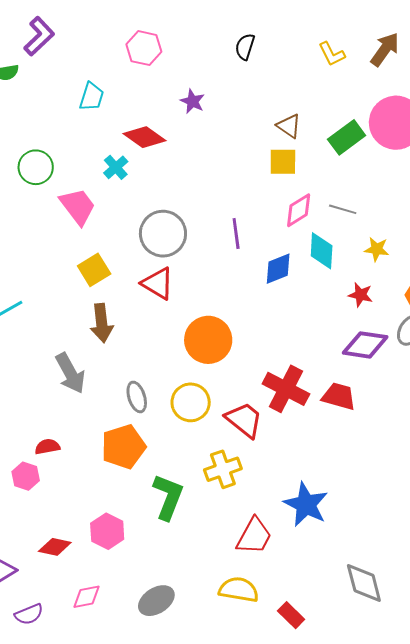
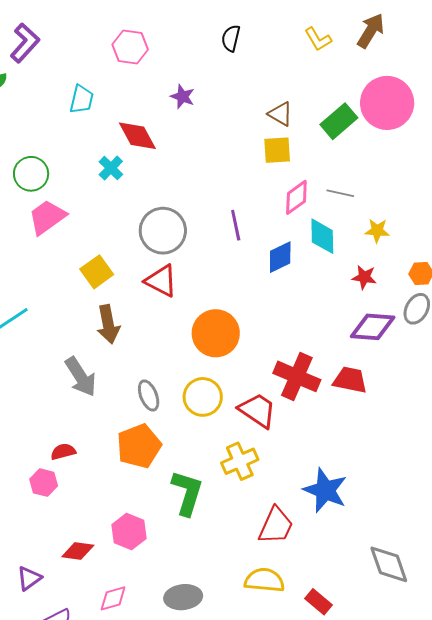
red diamond: (145, 137) -> (137, 136), turned 30
pink trapezoid: (78, 206) -> (47, 217), moved, turned -84
gray ellipse: (156, 601) -> (183, 597), turned 30

